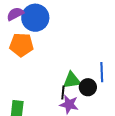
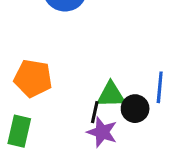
orange pentagon: (22, 45) -> (33, 78), moved

